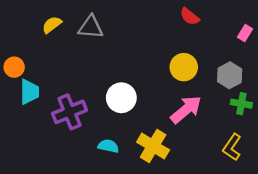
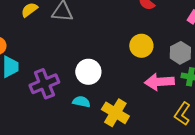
pink arrow: (186, 110) -> (159, 82), moved, turned -144
cyan semicircle: (108, 146) -> (81, 102), moved

